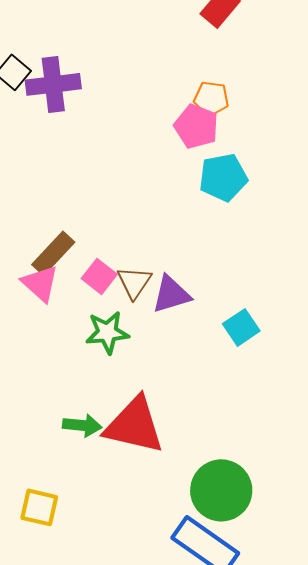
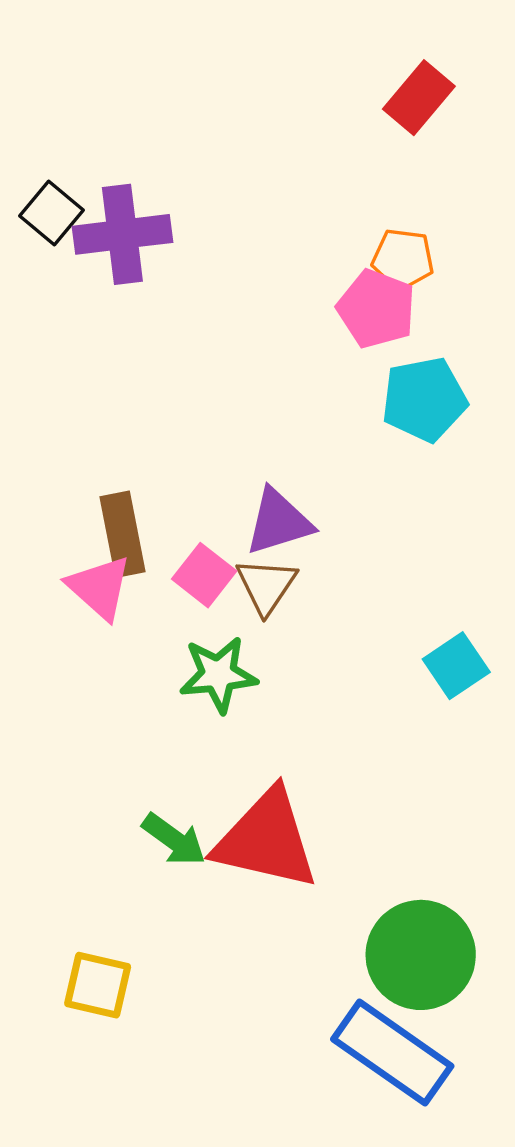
brown rectangle: (53, 253) -> (122, 534), turned -54
purple triangle: (171, 294) -> (279, 522), moved
green arrow: (82, 425) -> (174, 840), turned 30

